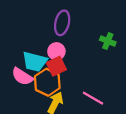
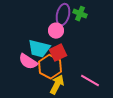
green cross: (108, 41) -> (80, 14), moved
pink circle: (56, 51) -> (56, 31), moved

